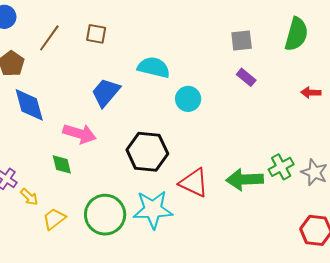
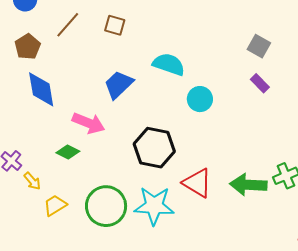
gray square: (242, 41) -> (259, 46), turned 30
green diamond: (62, 164) -> (68, 152), turned -55

